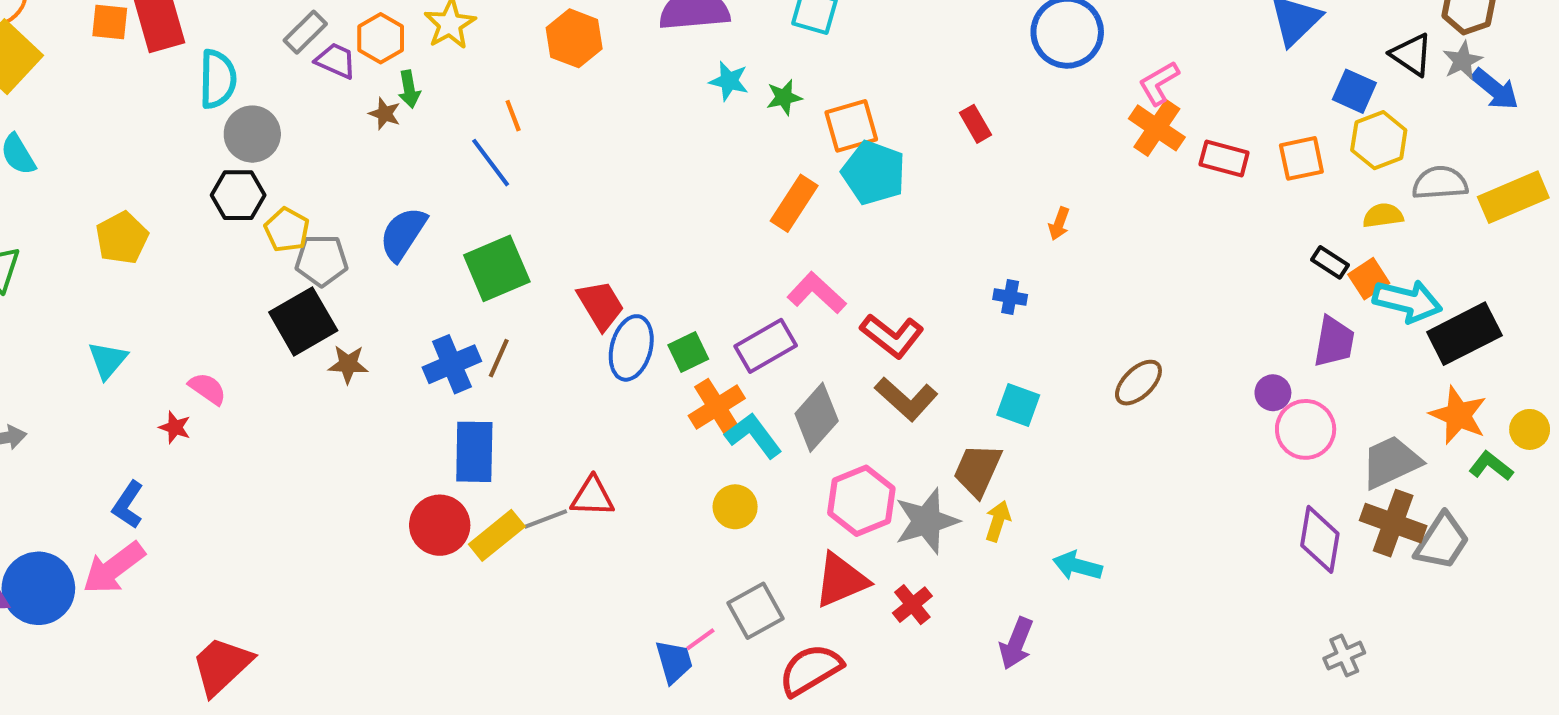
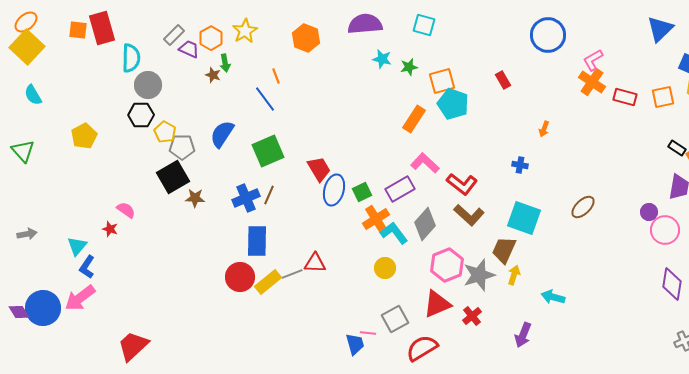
cyan triangle: (108, 360) -> (77, 246), moved
cyan square: (1018, 405) -> (524, 218), size x1.6
pink line: (700, 639) -> (368, 333), turned 42

